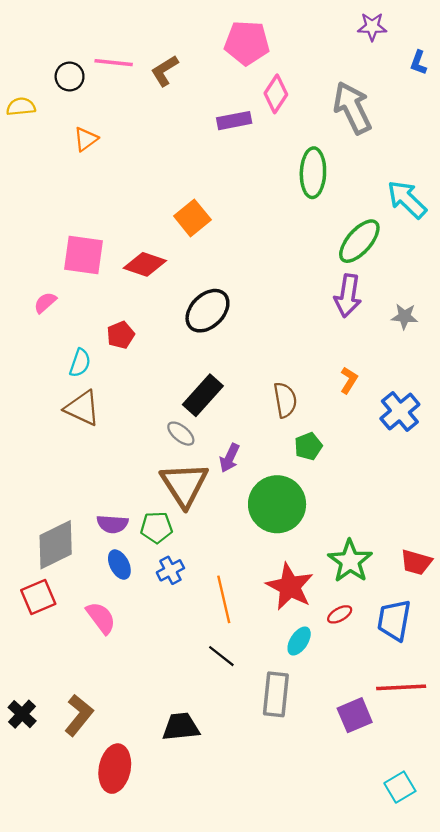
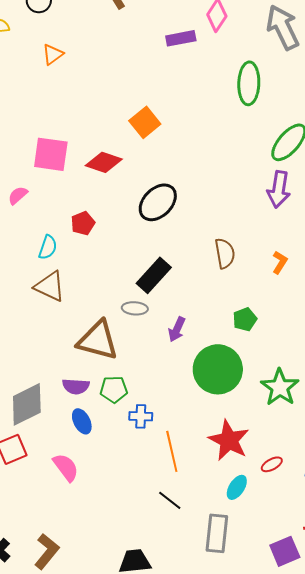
brown semicircle: (285, 400) -> (225, 253), moved
gray ellipse: (181, 434) -> (135, 308), turned -35
brown triangle: (184, 485) -> (98, 340), moved, turned -42
green star: (350, 561) -> (280, 387), moved
blue cross: (170, 570) -> (141, 416), moved, turned 30

